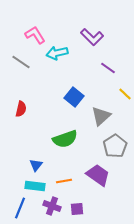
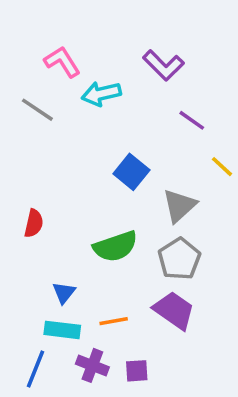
red semicircle: (21, 109) -> (34, 223), moved
gray pentagon: (115, 146) -> (179, 259), moved

